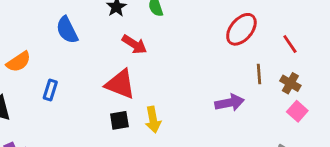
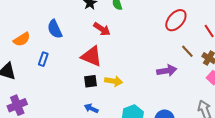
blue semicircle: (67, 30) -> (55, 29), moved
brown line: (259, 74) -> (187, 51), turned -40
yellow arrow: (153, 120) -> (114, 81), turned -72

